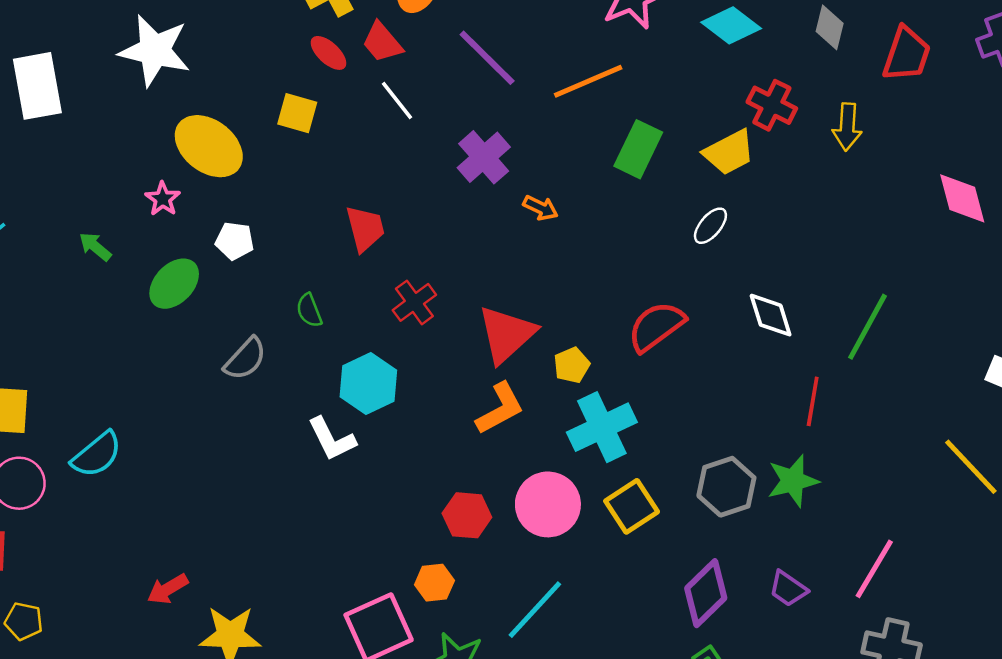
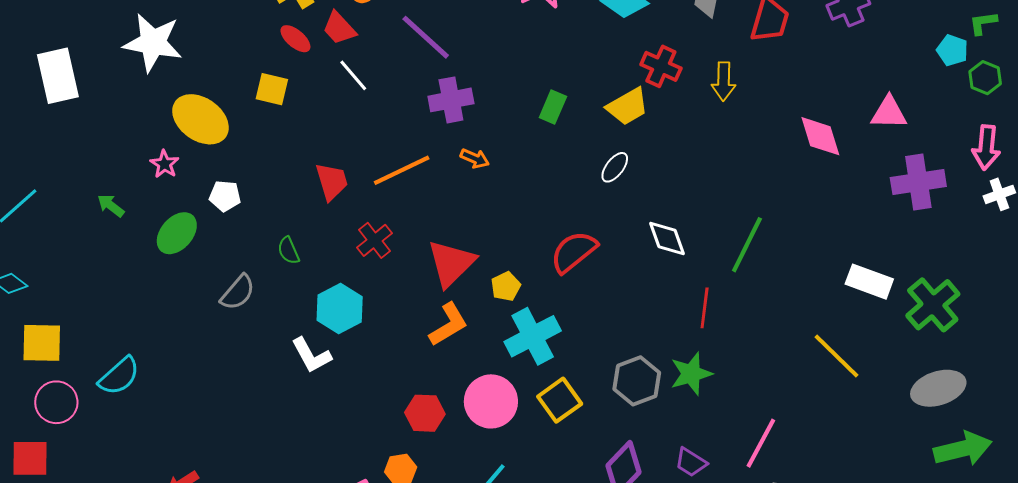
orange line: (588, 81) -> (402, 170), moved
green rectangle: (638, 149) -> (553, 107), size x0.7
purple cross: (484, 157) -> (451, 100), moved, turned 33

